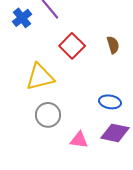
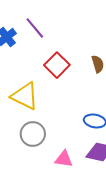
yellow triangle: (40, 77) -> (25, 96), turned 40

